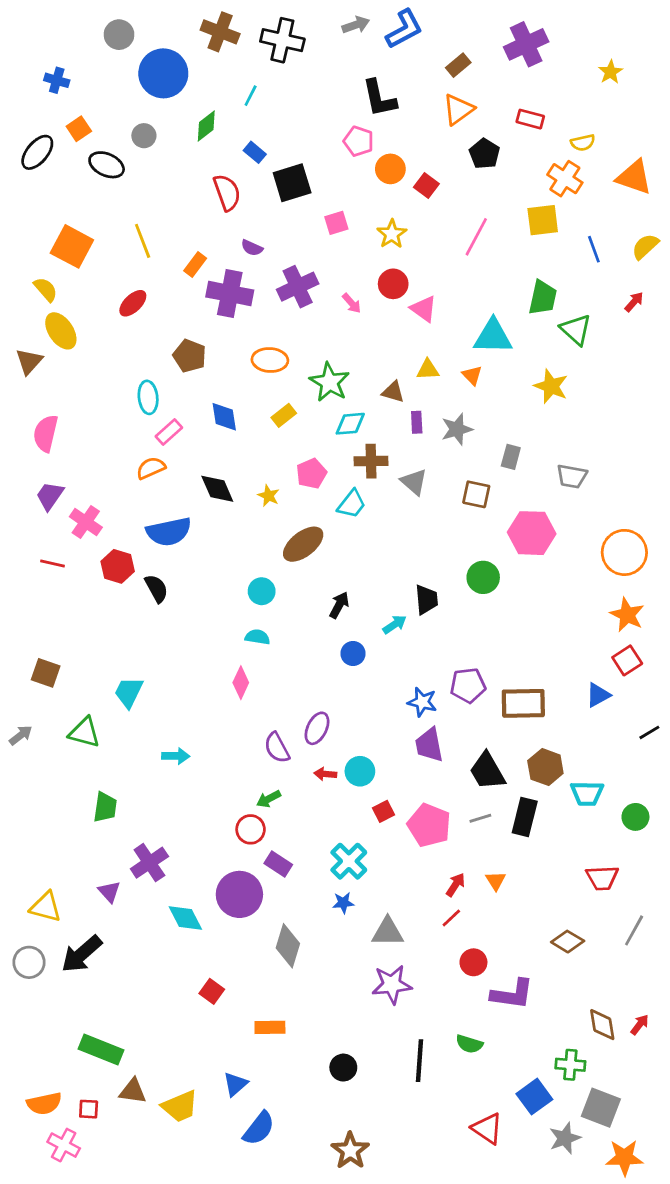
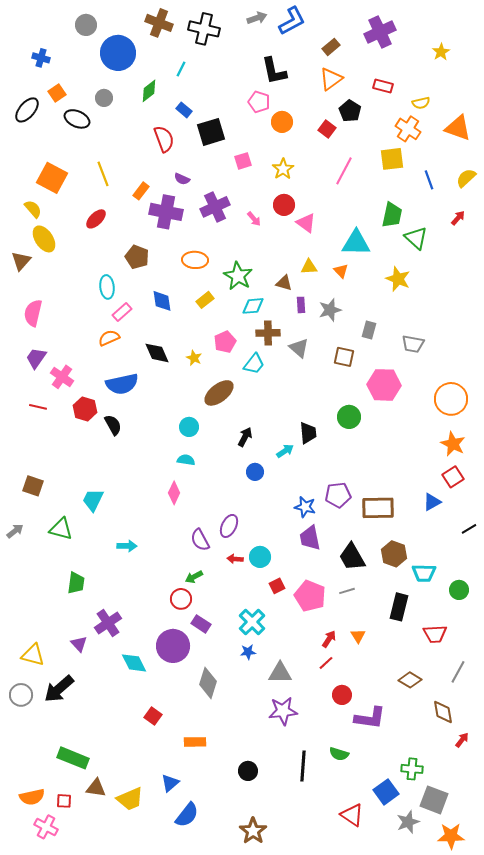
red square: (426, 186) -> (327, 129), moved
black rectangle: (525, 817) -> (399, 607), moved
brown diamond: (602, 1025) -> (443, 712), moved

